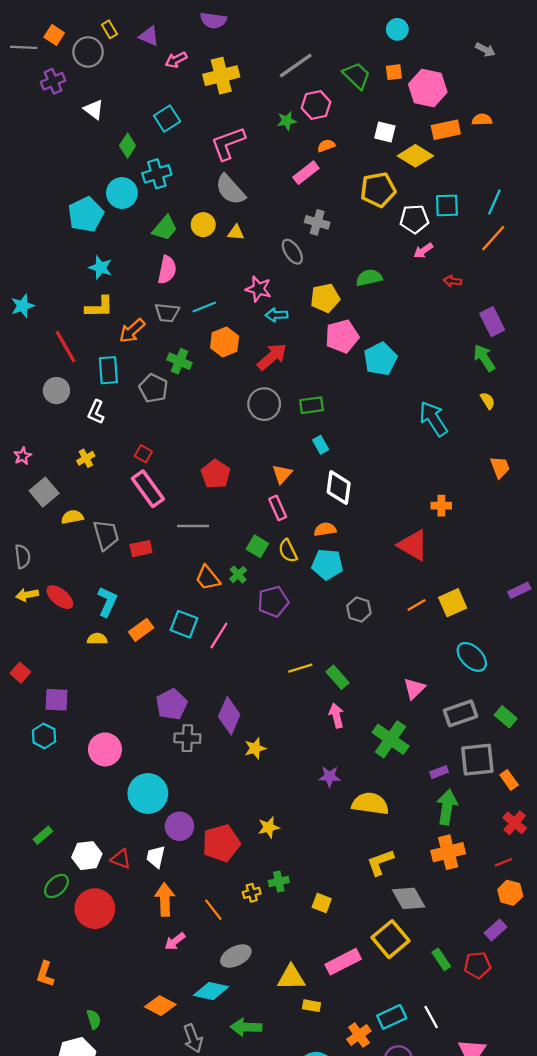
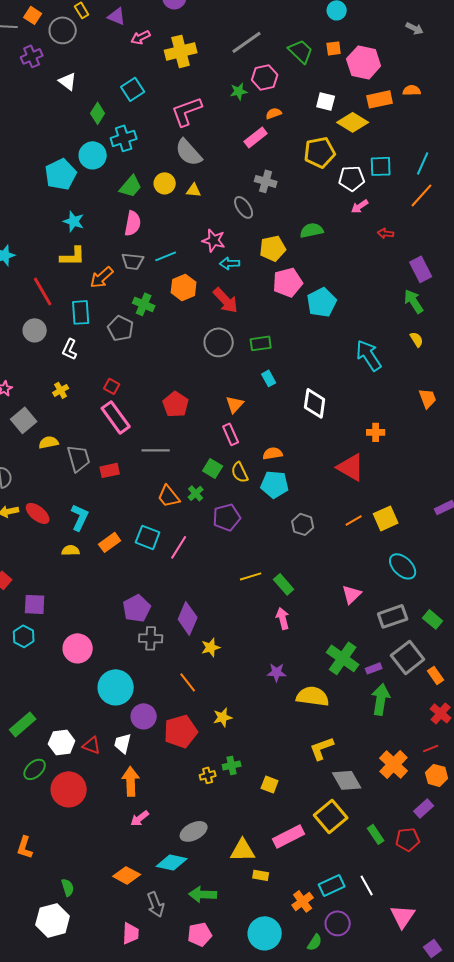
red arrow: (272, 357) -> (226, 300), turned 88
white diamond: (339, 488) -> (315, 403), moved
green cross: (391, 739) -> (343, 658), moved
gray square: (477, 760) -> (408, 657), turned -32
green rectangle: (43, 835) -> (23, 724), size x1.5
orange cross: (448, 852) -> (394, 764), moved, turned -32
orange line: (213, 910) -> (188, 682), moved

